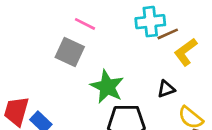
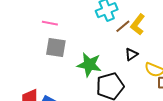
pink line: (85, 24) -> (50, 23), moved
brown line: (168, 34) -> (123, 26), moved

